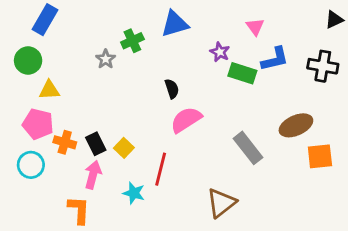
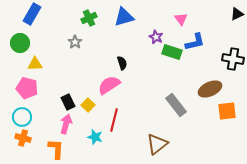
green cross: (132, 41) -> (89, 18), moved
black cross: (323, 66) -> (233, 59), moved
pink semicircle: (186, 120) -> (109, 85), moved
orange cross: (65, 142) -> (23, 138), moved

